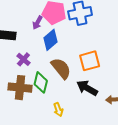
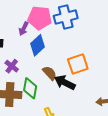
brown semicircle: (61, 68) -> (50, 73), size x0.7
black arrow: (87, 88) -> (65, 82), moved

